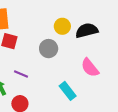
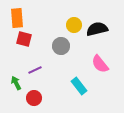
purple line: (21, 74) -> (35, 70), turned -48

